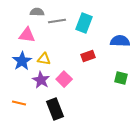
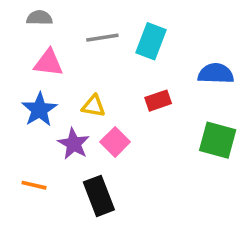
gray semicircle: (37, 12) -> (39, 18), moved
yellow triangle: (44, 59) -> (93, 106), moved
green square: (121, 78) -> (218, 140), size x1.5

